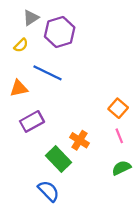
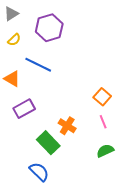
gray triangle: (31, 18) -> (11, 14), moved
orange triangle: (19, 88) -> (12, 79), turned 42

